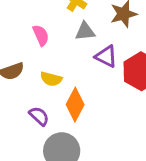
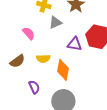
purple triangle: (106, 56) -> (75, 44), moved
purple semicircle: (39, 116) -> (34, 87), moved, turned 40

